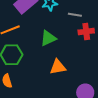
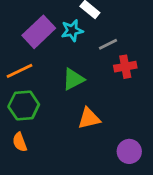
gray line: (75, 15) -> (108, 44), turned -32

